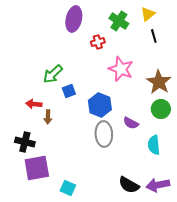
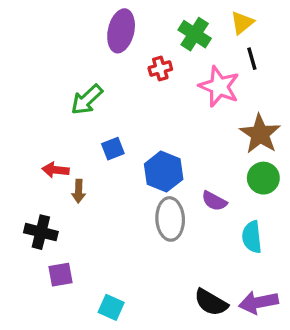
pink star: (121, 69) -> (219, 86), moved
green arrow: (53, 74) -> (87, 100), moved
purple square: (37, 168) -> (61, 275), size x0.6

